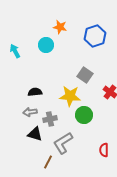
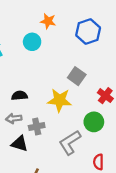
green circle: (84, 115) -> (94, 122), moved
gray L-shape: (63, 143) -> (70, 142), moved

